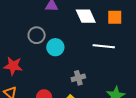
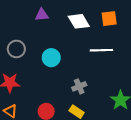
gray circle: (37, 35) -> (16, 49), moved

